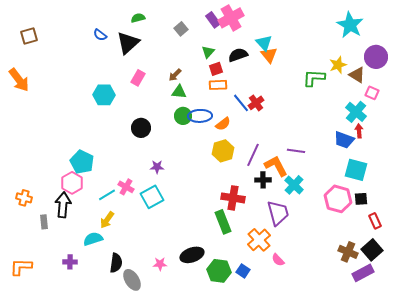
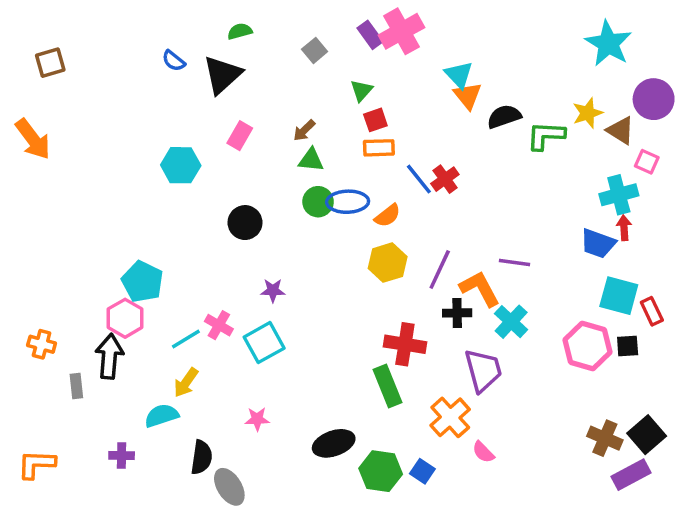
black semicircle: (238, 55) -> (504, 116), moved
cyan cross: (356, 112) -> (619, 195), turned 35
red rectangle: (375, 221) -> (652, 311), moved
pink star: (160, 264) -> (257, 419), moved

